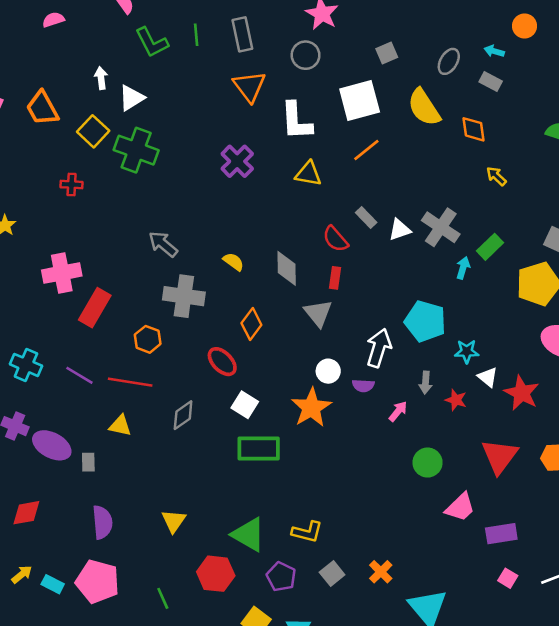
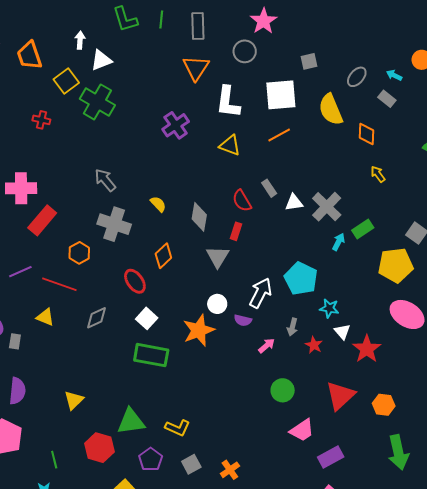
purple line: (79, 375) -> (20, 272), turned -65
purple rectangle: (501, 534) -> (331, 457), turned -30
green triangle: (249, 535) -> (131, 421), turned -48

